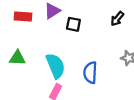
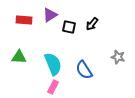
black arrow: (117, 19) -> (92, 24), moved
blue semicircle: (90, 73) -> (84, 70), turned -36

